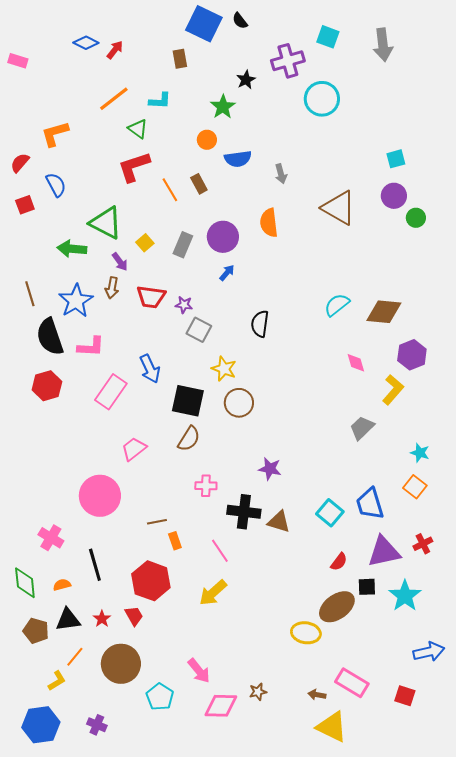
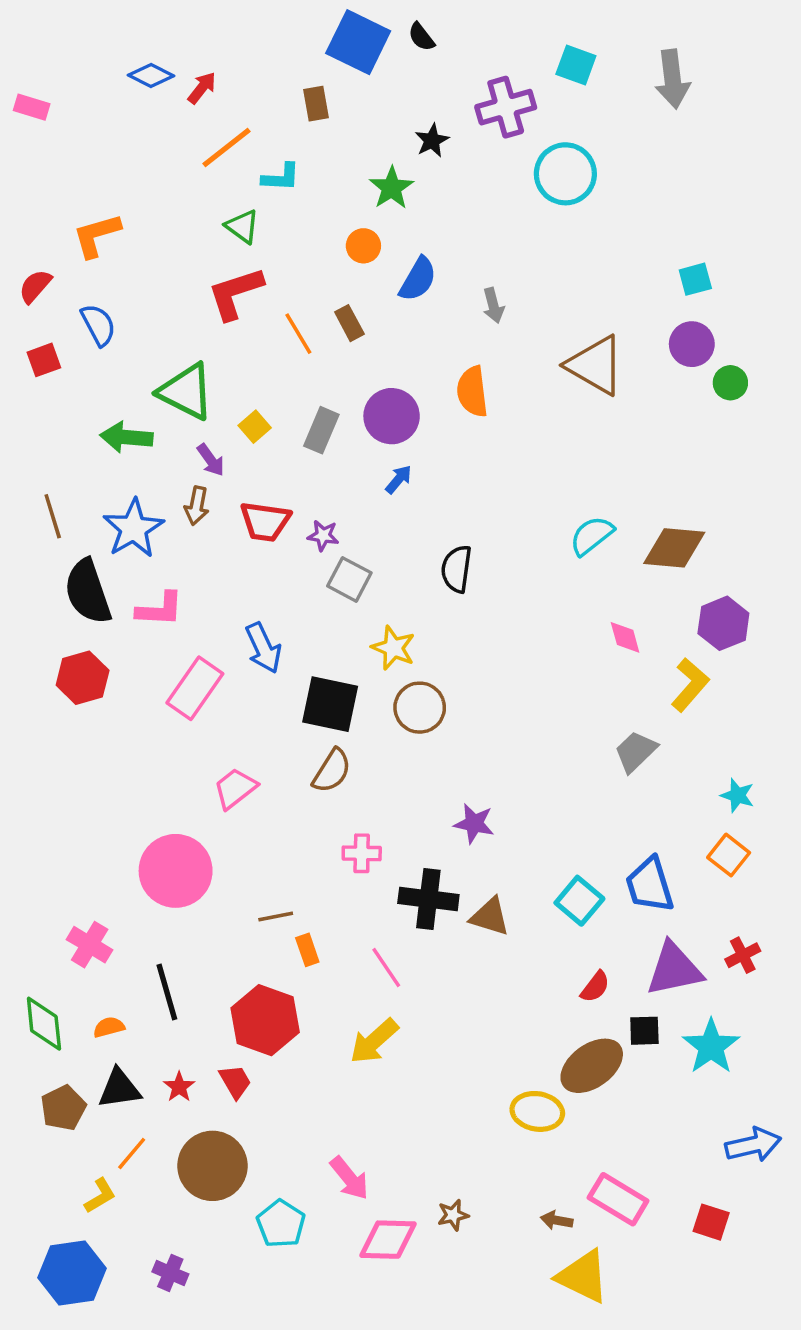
orange line: (114, 99) -> (227, 147), moved
blue semicircle: (238, 159) -> (418, 279), turned -52
brown pentagon: (36, 631) -> (63, 1108), turned 30

